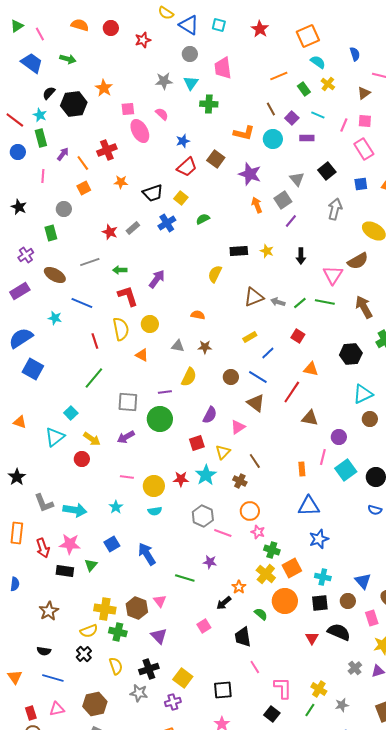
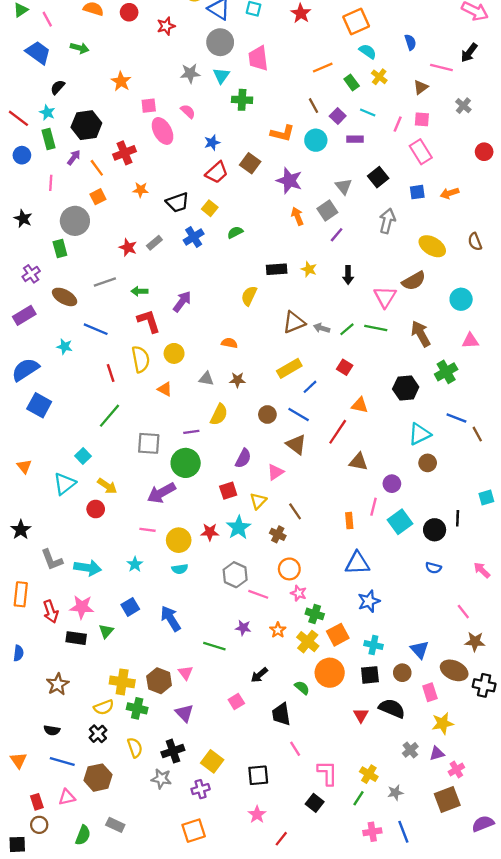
gray circle: (190, 54) -> (220, 42), size x1.5
black hexagon: (74, 104) -> (86, 125), moved
gray circle: (64, 209) -> (75, 221), size x1.6
yellow rectangle: (250, 337) -> (289, 368), size x1.5
orange triangle: (20, 422) -> (24, 466), turned 32
purple arrow: (126, 437) -> (161, 493), moved, size x1.4
orange star: (239, 587) -> (278, 630), moved
brown hexagon: (95, 704) -> (98, 778), moved

